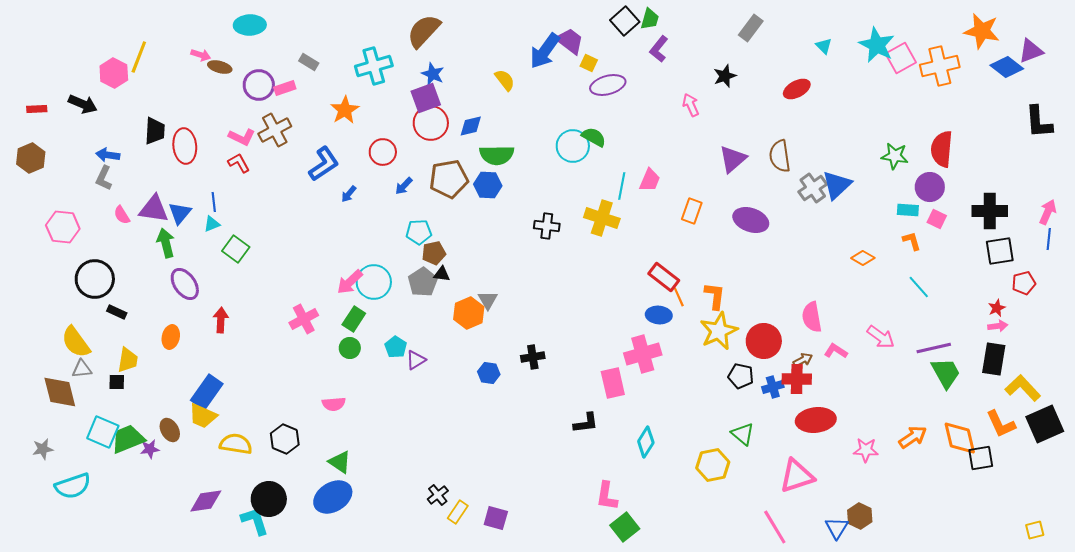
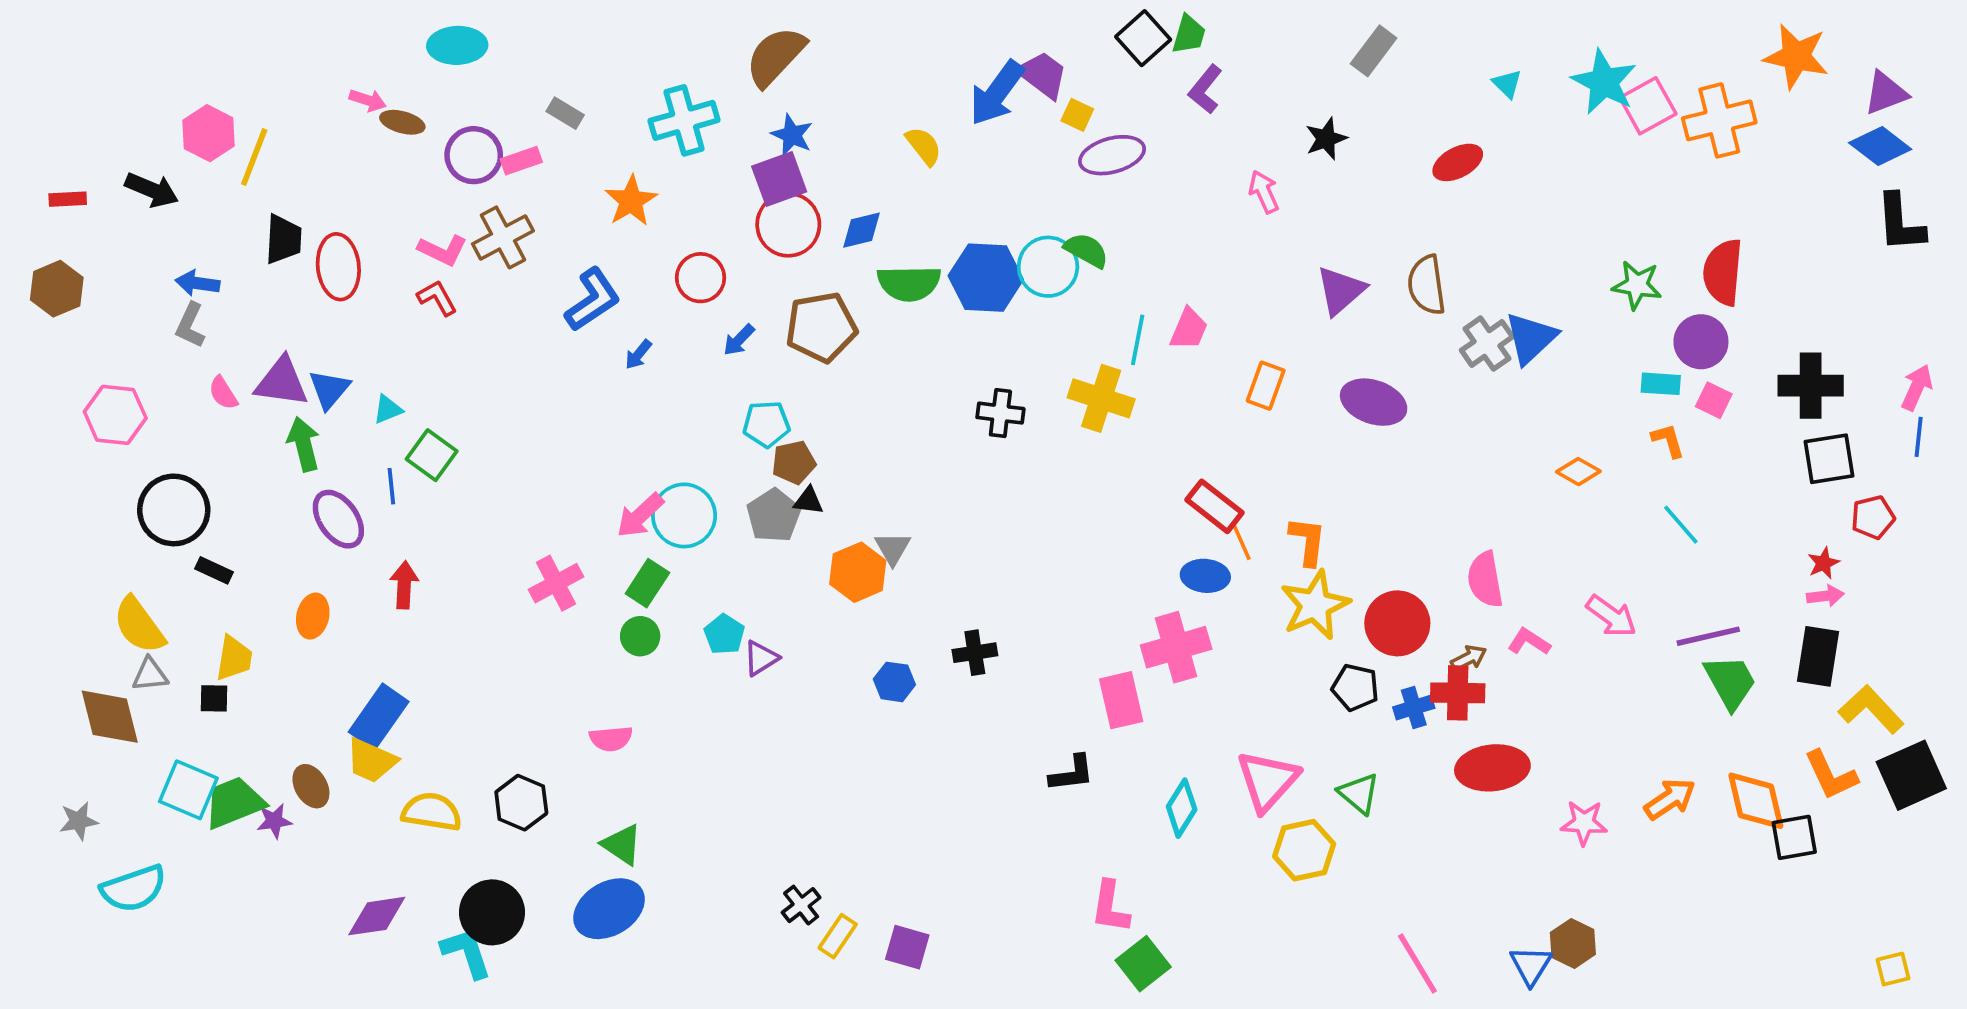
yellow line: (139, 57) -> (254, 157), moved
blue diamond: (1007, 67) -> (1880, 146), moved
blue hexagon: (488, 185) -> (986, 278), moved, size x1.4
blue line: (214, 202) -> (391, 486), moved
pink triangle: (797, 476) -> (1267, 781), moved, turned -30

